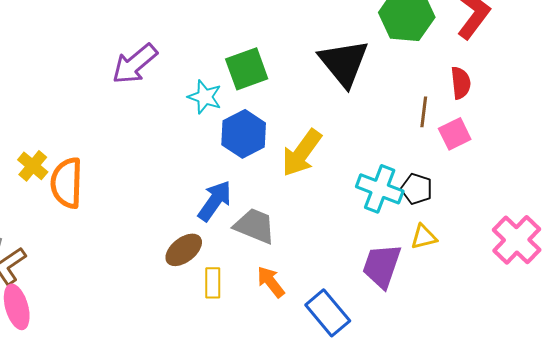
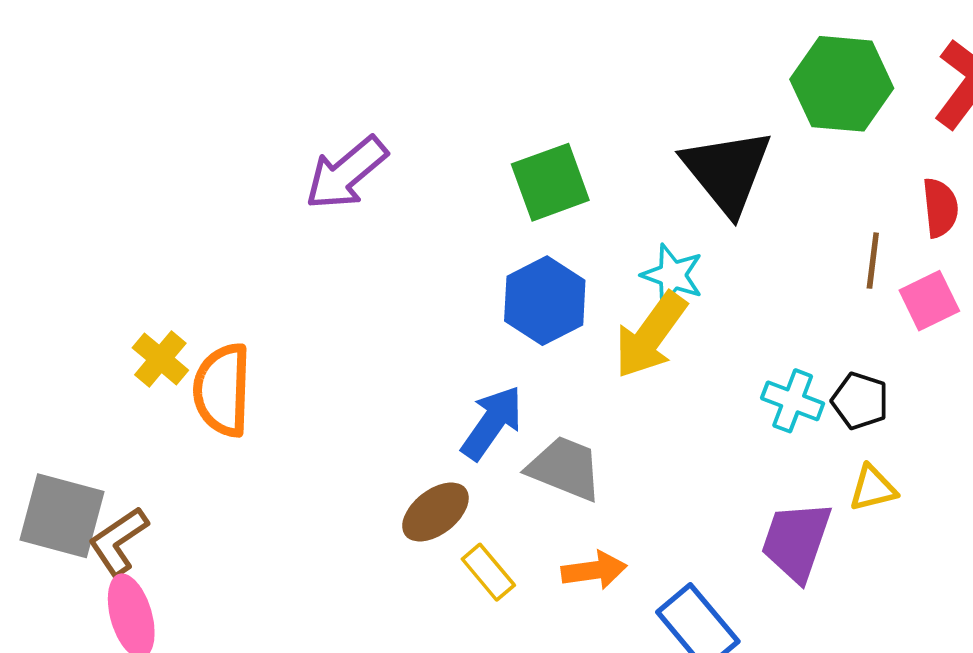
cyan star: (205, 97) -> (672, 275), moved
cyan cross: (380, 189) -> (793, 401), size x0.7
orange arrow: (271, 282) -> (594, 570), turned 120
yellow rectangle: (213, 283) -> (488, 572), turned -40

